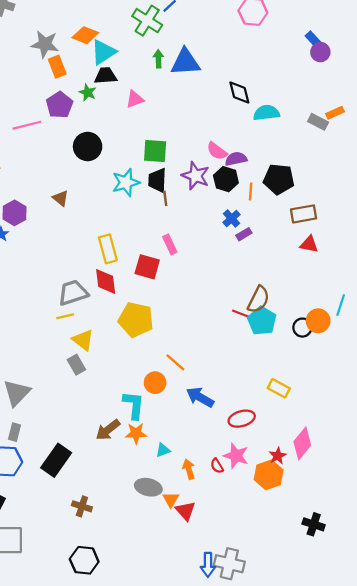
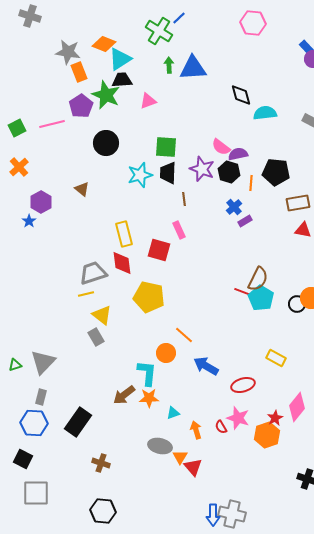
green star: (88, 93) -> (106, 95), size x1.8
brown line: (165, 198) -> (184, 199), moved

